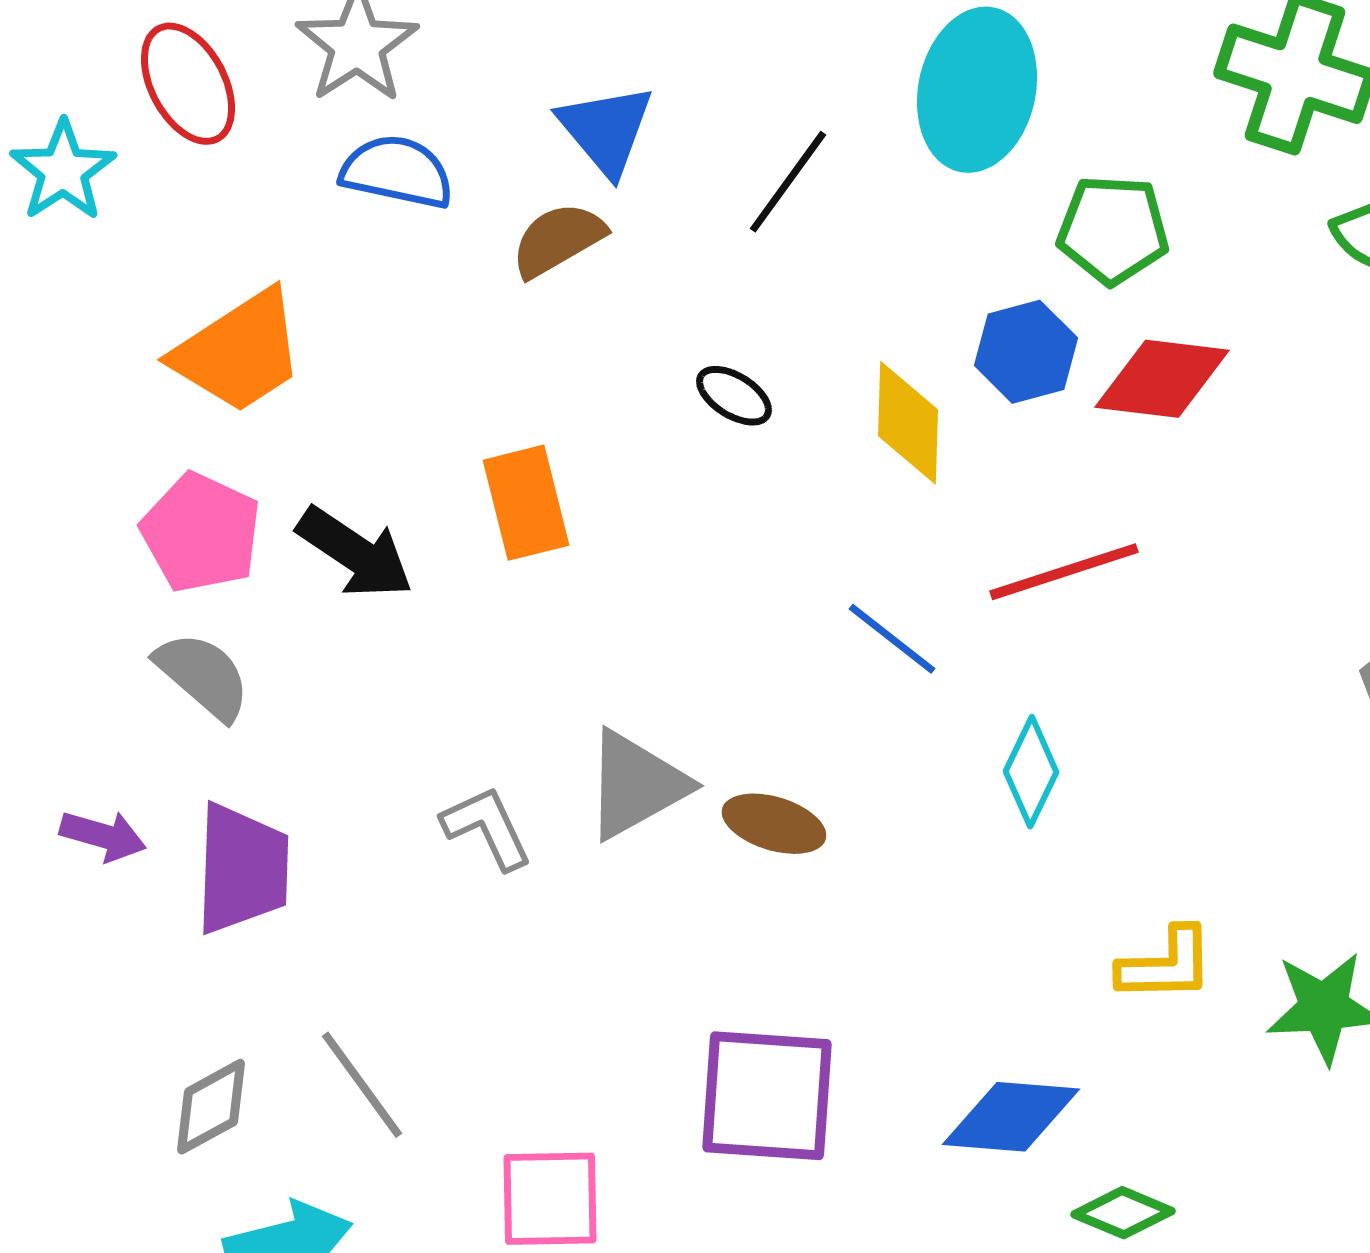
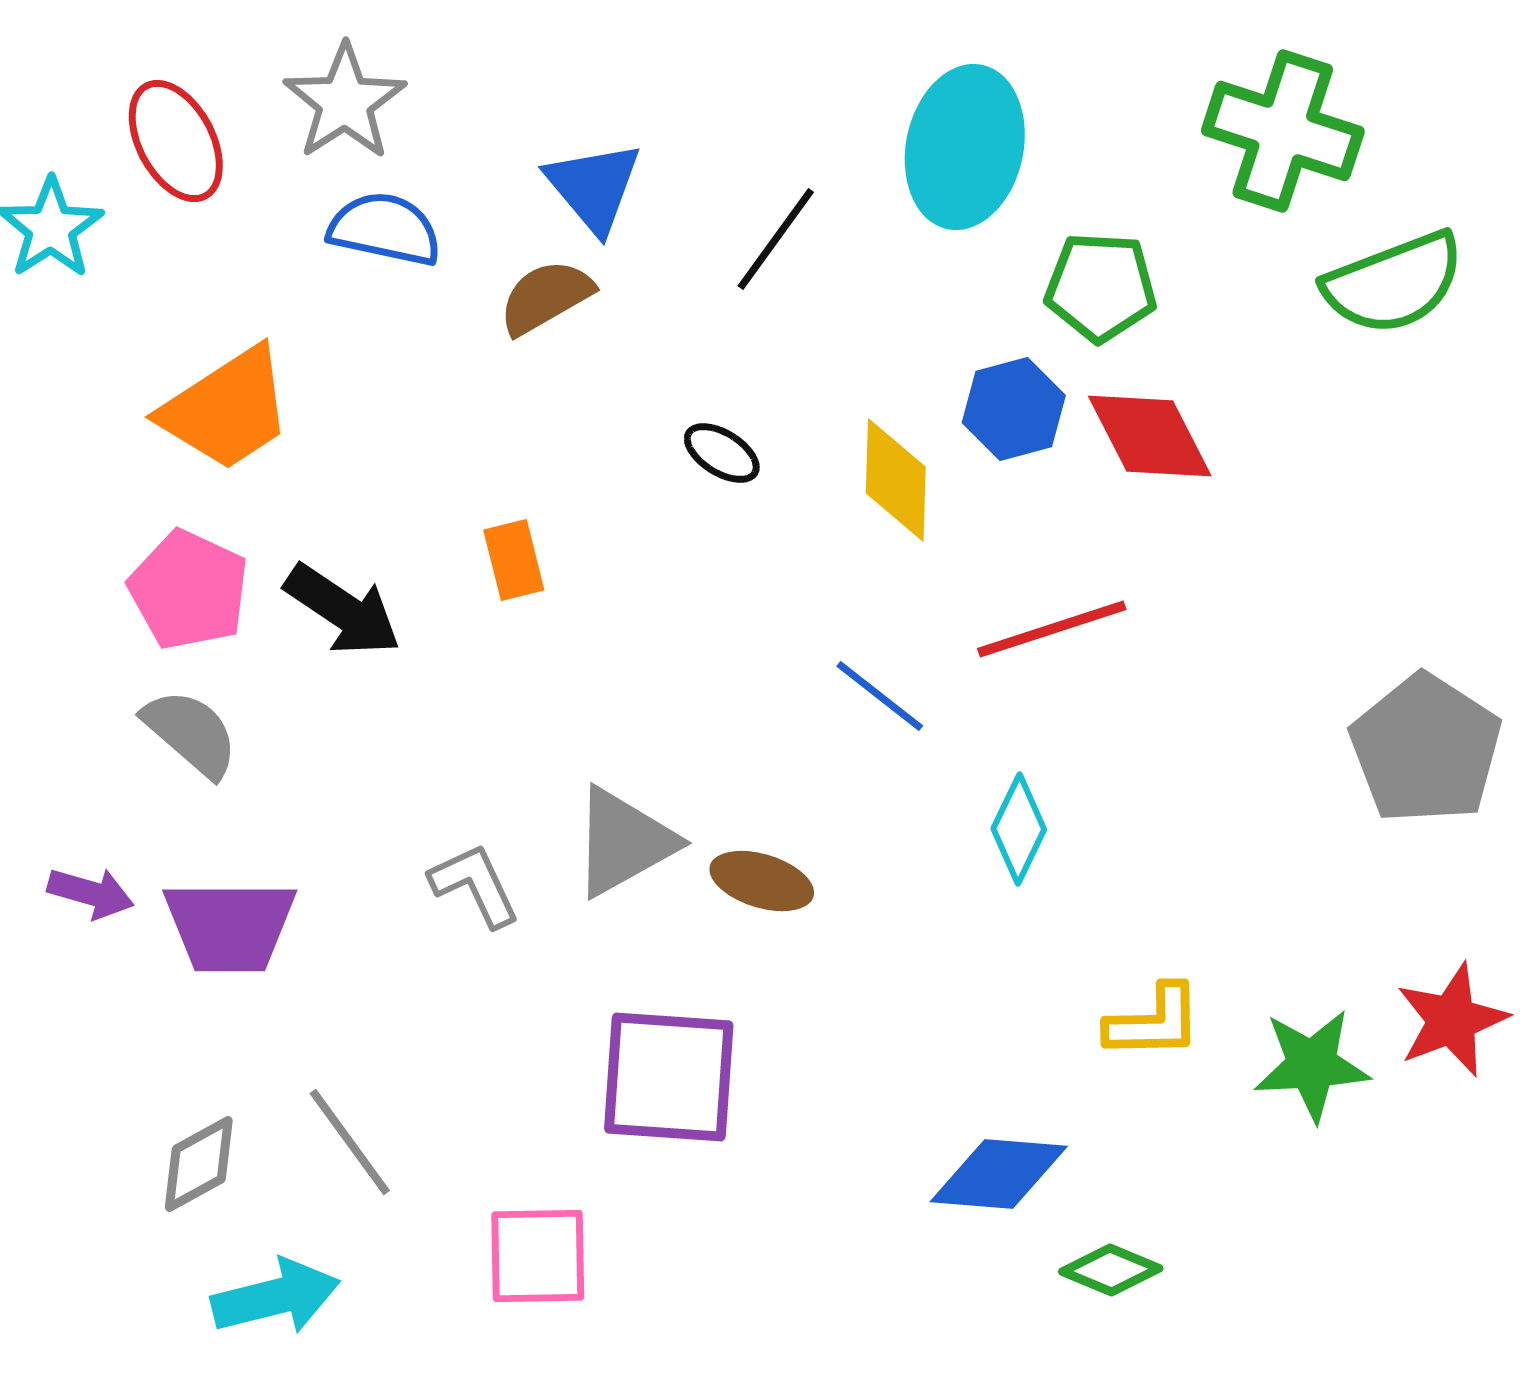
red diamond: (1162, 379) -> (1150, 436), turned 56
orange rectangle: (526, 503) -> (514, 560), size x0.7
purple trapezoid: (242, 869) -> (230, 926), turned 88
purple square: (767, 1096) -> (669, 1077), moved

